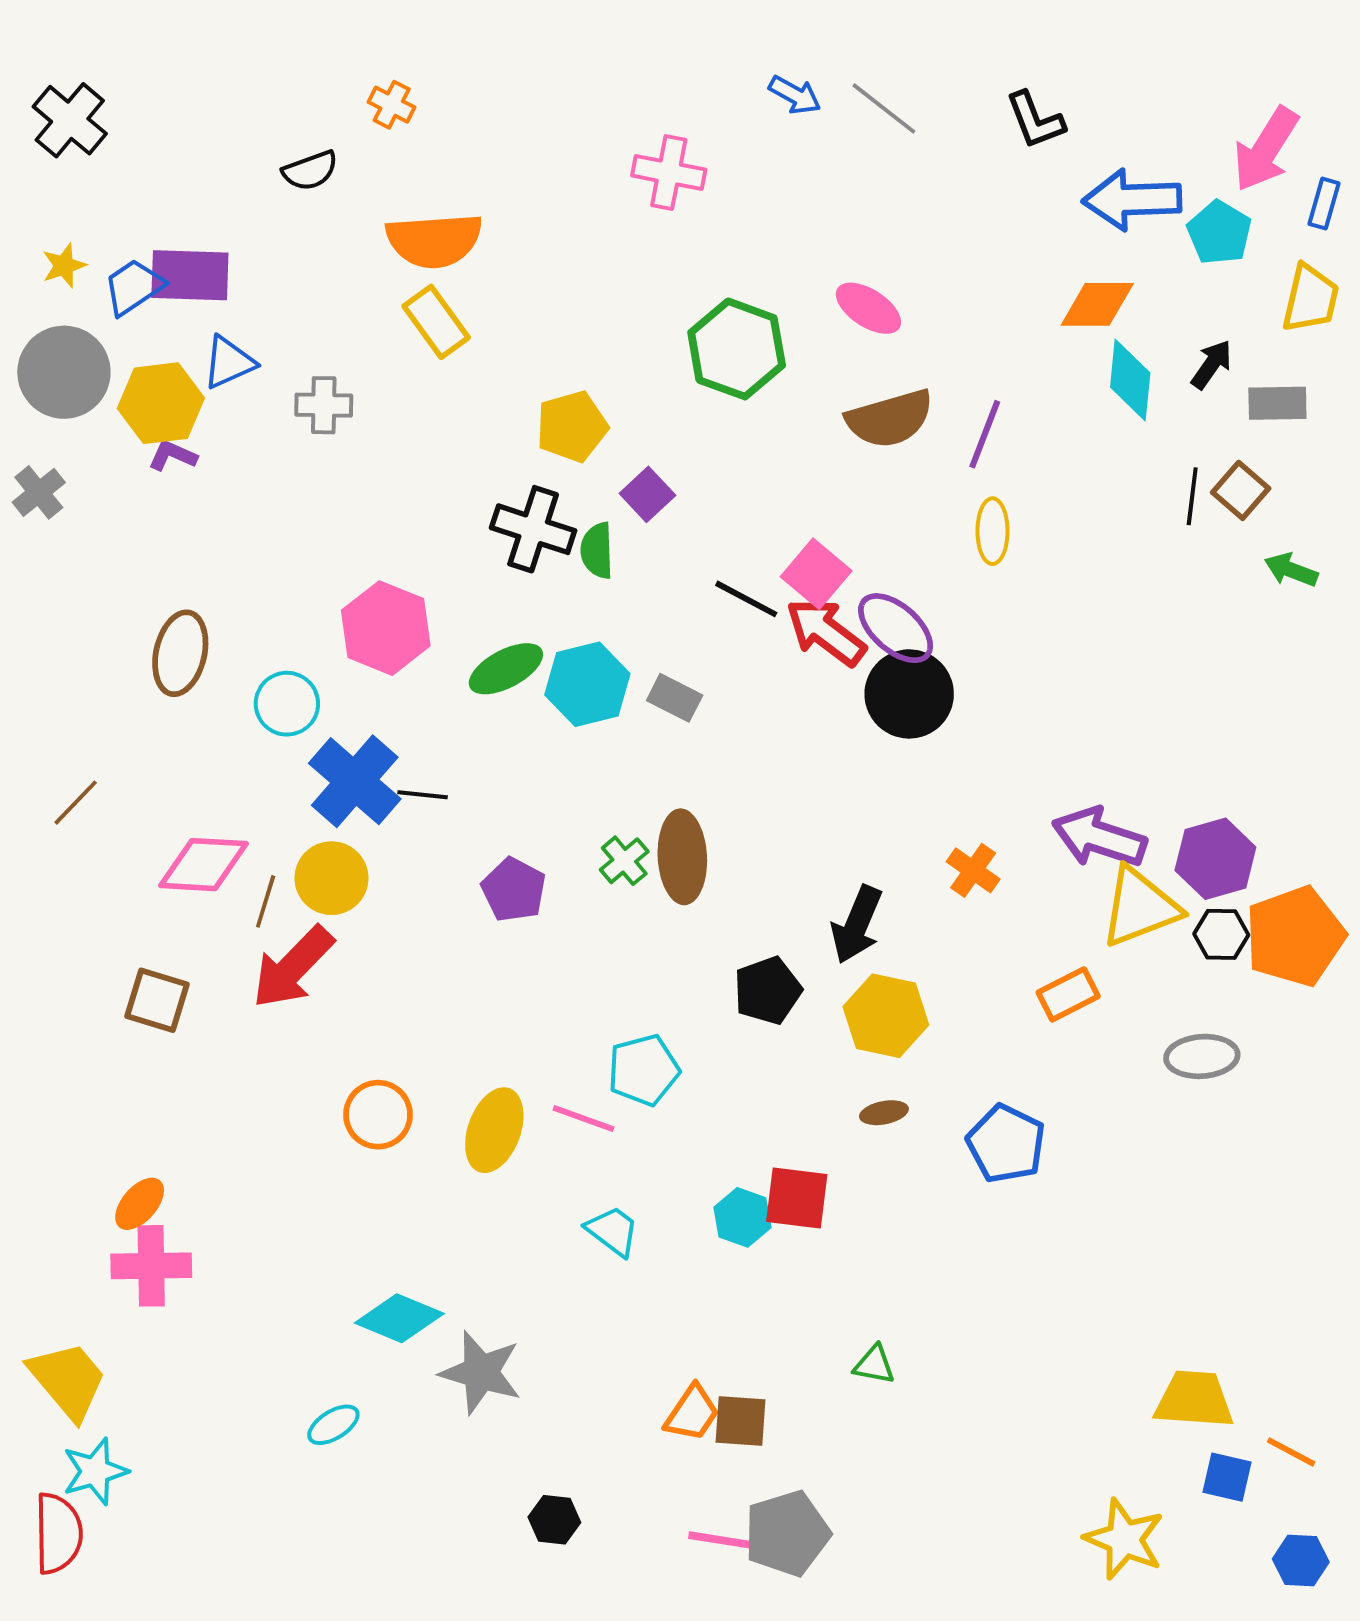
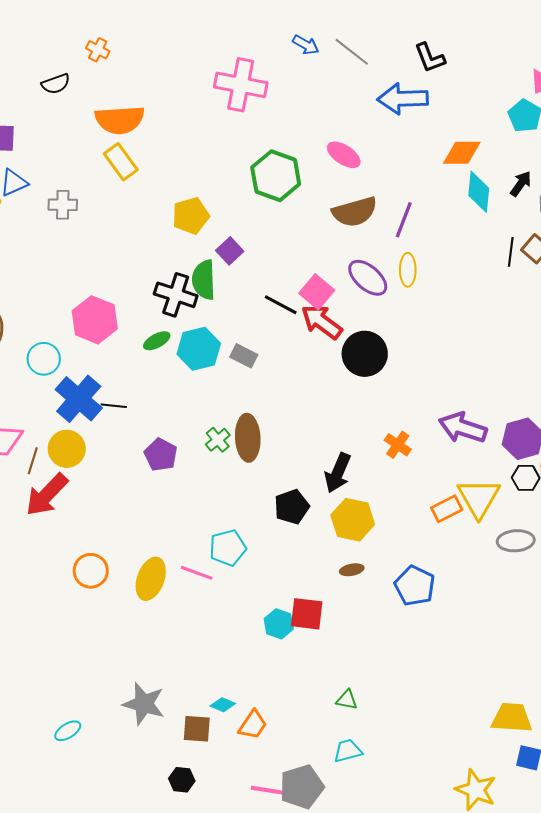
pink cross: (669, 173) -> (241, 85), size x1.4
blue arrow: (1132, 200) -> (403, 99), moved
black cross: (533, 529) -> (176, 295), moved
green semicircle: (597, 551) -> (204, 280), size x1.4
purple ellipse: (896, 628) -> (368, 278), moved
green ellipse: (506, 669) -> (157, 341), size x0.7
yellow triangle: (1140, 907) -> (479, 498), moved, turned -39
cyan trapezoid: (613, 1231) -> (348, 751), moved, turned -52
cyan diamond: (399, 1318) -> (223, 705), moved, size x0.6
brown square: (741, 1421) -> (197, 729), moved

